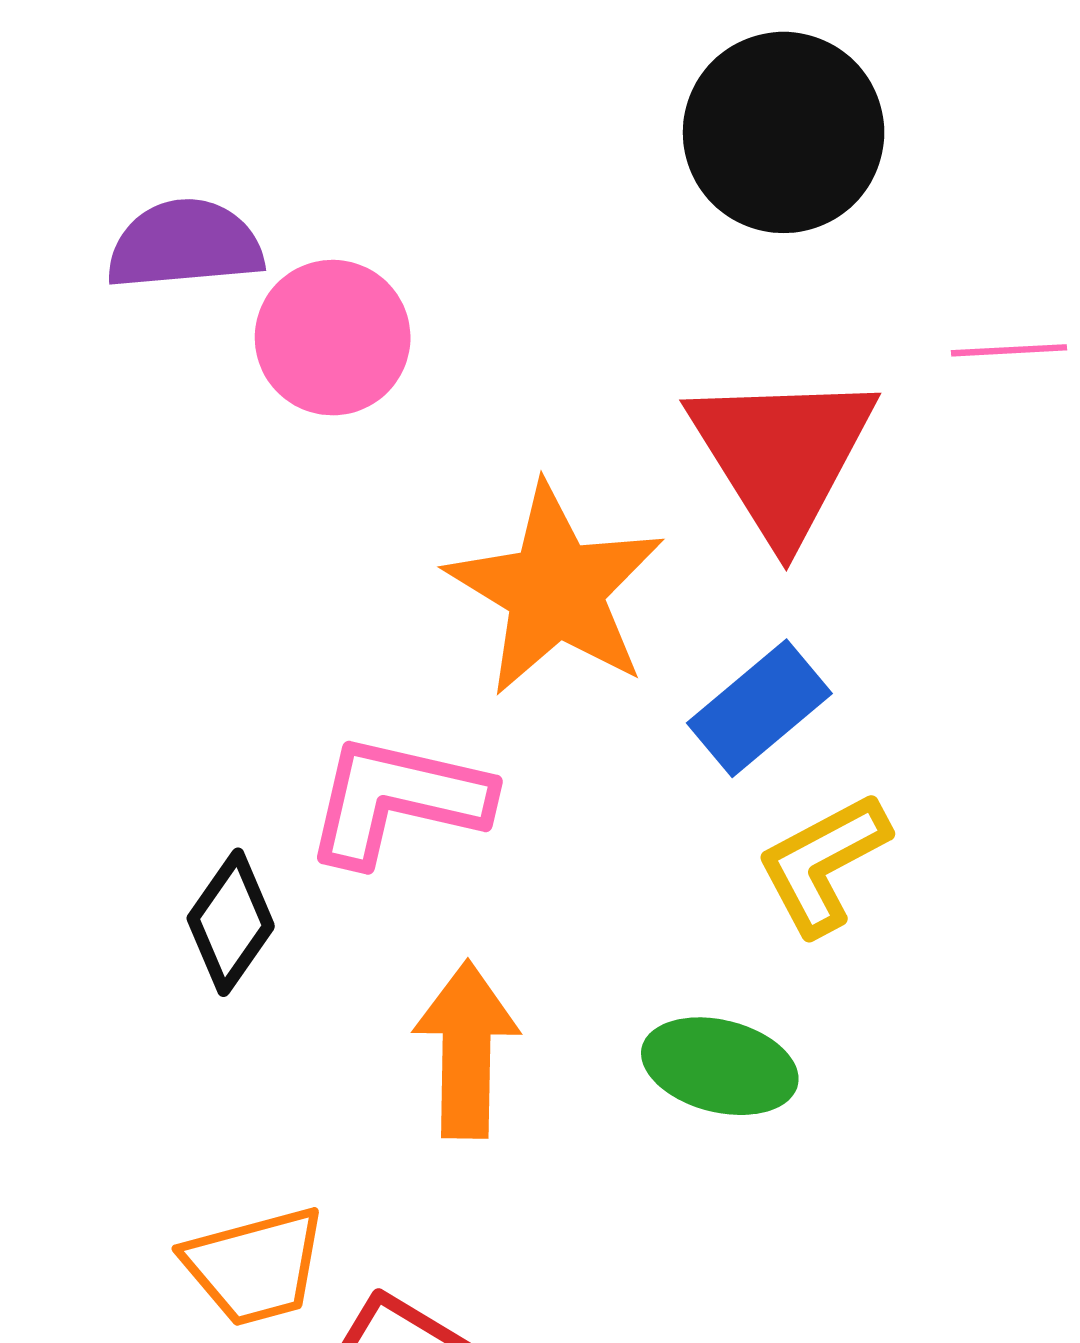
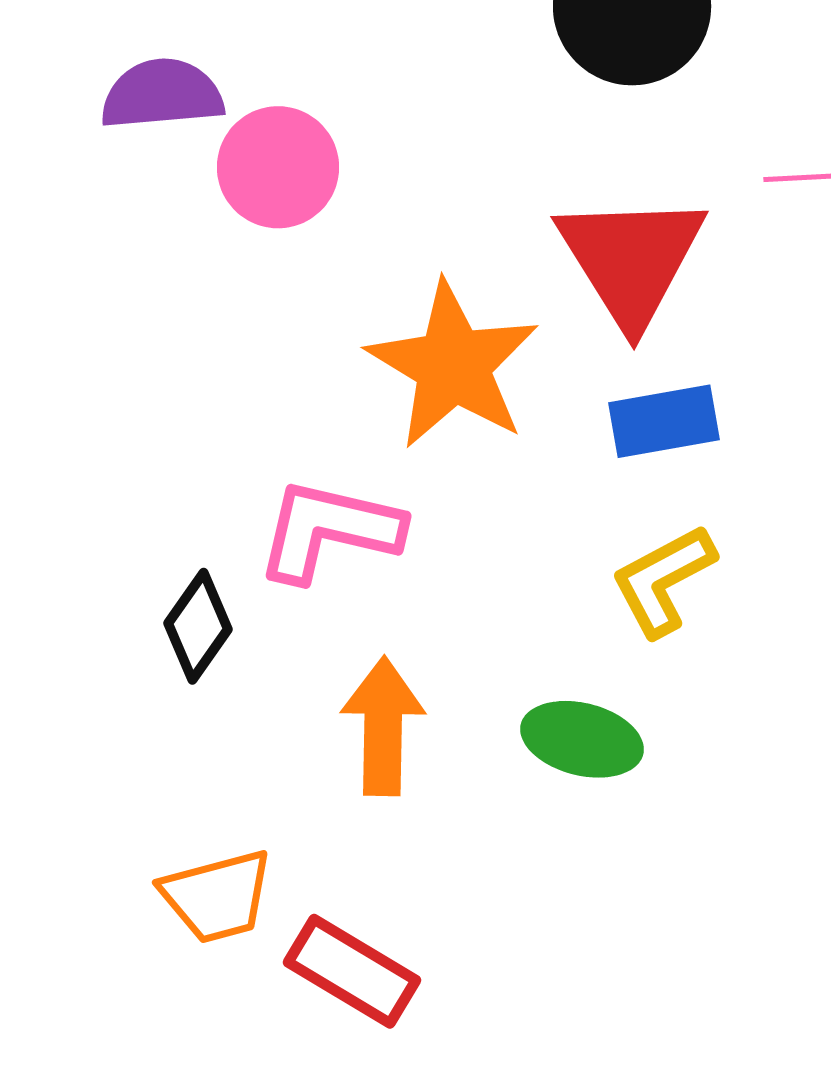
blue rectangle: (759, 708) -> (664, 421), moved, turned 30

